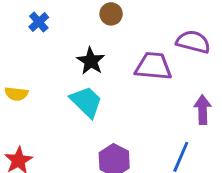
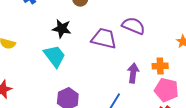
black star: (91, 61) -> (62, 29), turned -30

